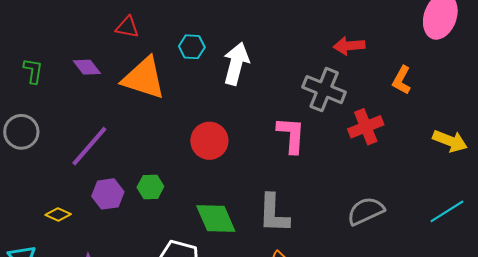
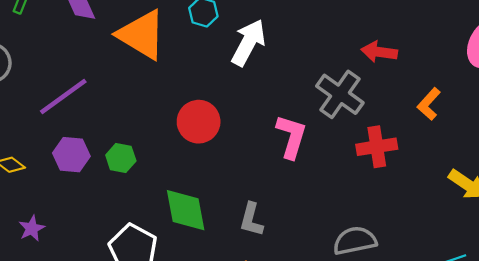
gray L-shape: (274, 213) -> (251, 219), size x0.7

